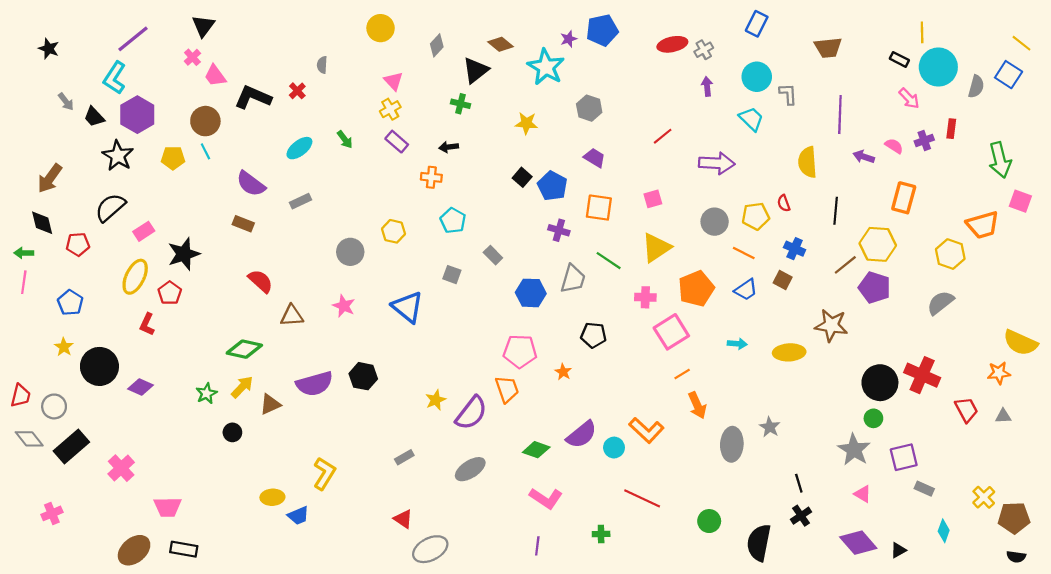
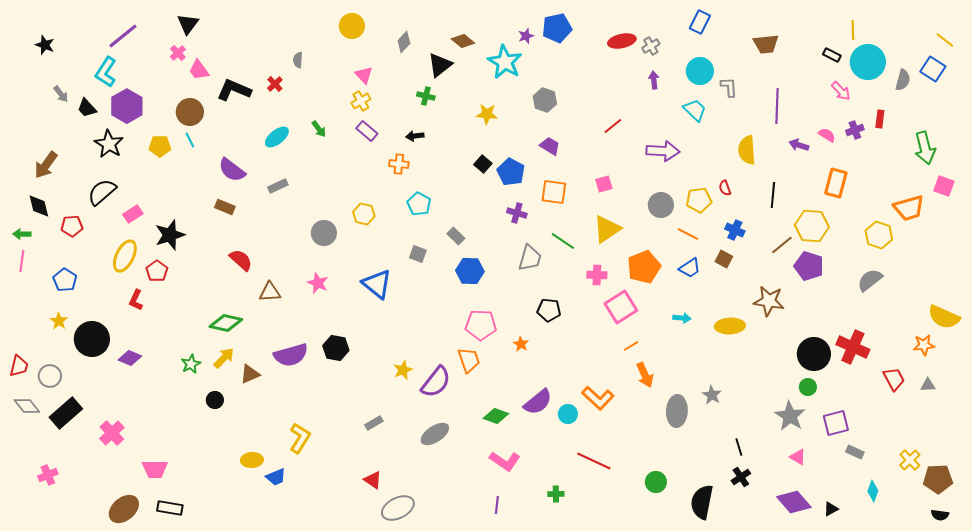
blue hexagon: (531, 293) -> (470, 271), moved

